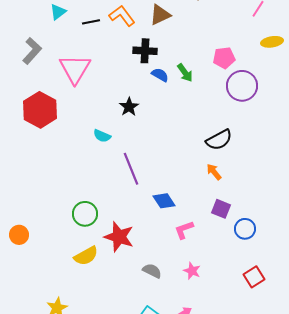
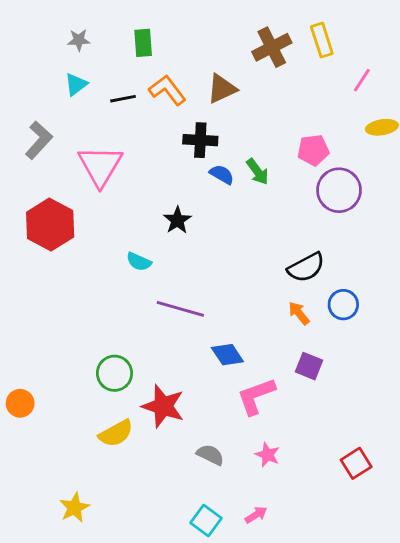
purple line: (131, 169) -> (180, 309), turned -52
blue circle: (245, 229) -> (343, 305), moved
pink L-shape: (184, 230) -> (256, 396), size x1.4

